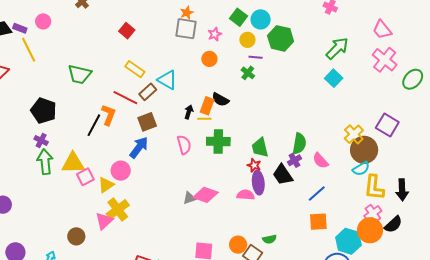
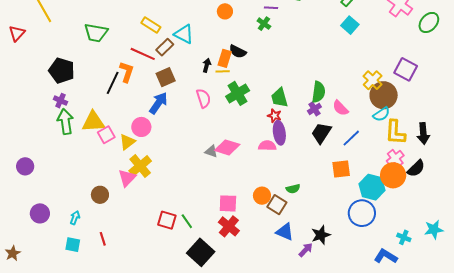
green cross: (218, 141) -> (238, 93), turned -30
black trapezoid: (283, 175) -> (321, 133), moved, turned 70
blue line: (317, 194) -> (351, 138), moved
gray triangle: (189, 198) -> (211, 151), turned 40

